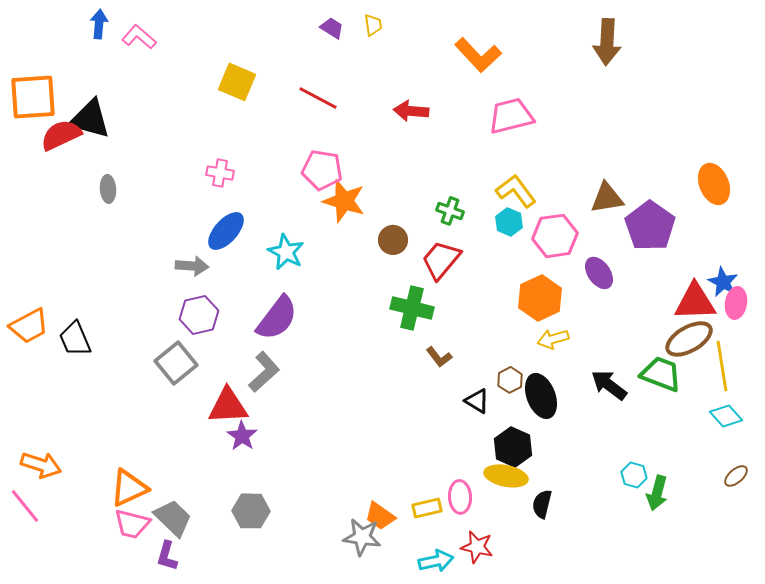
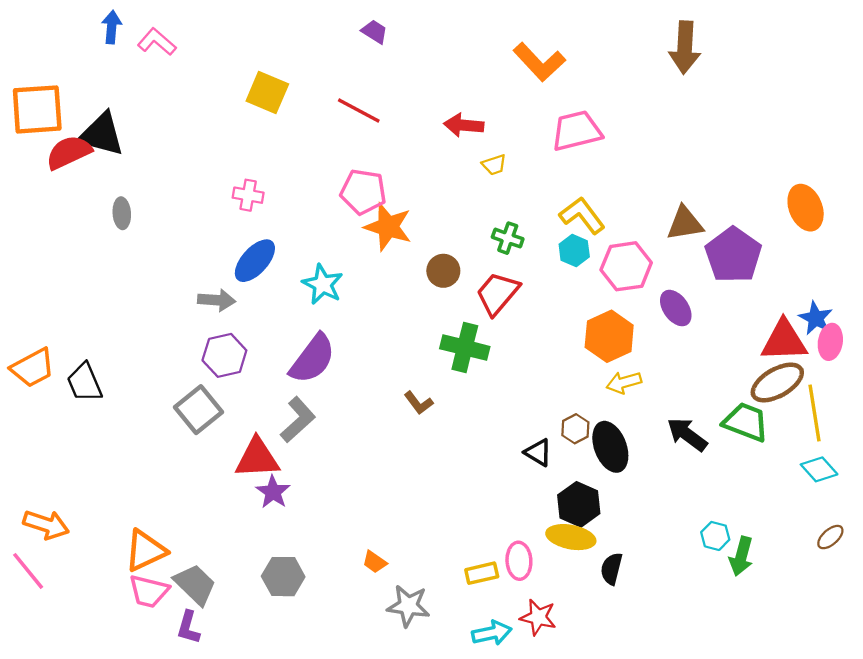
yellow trapezoid: (373, 25) -> (494, 165), moved, turned 80
brown L-shape: (439, 357) -> (419, 403), moved
orange trapezoid: (380, 516) -> (375, 562), moved, size x0.7

